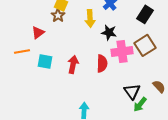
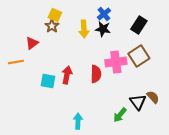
black star: (109, 32) -> (103, 29), moved
cyan square: (45, 61) -> (48, 81), moved
black triangle: (132, 91) -> (138, 102), moved
green arrow: (140, 104) -> (120, 115), moved

